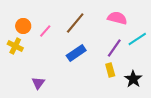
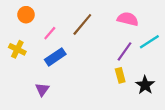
orange circle: (23, 26) -> (26, 15), moved
blue rectangle: (76, 53) -> (55, 57), moved

